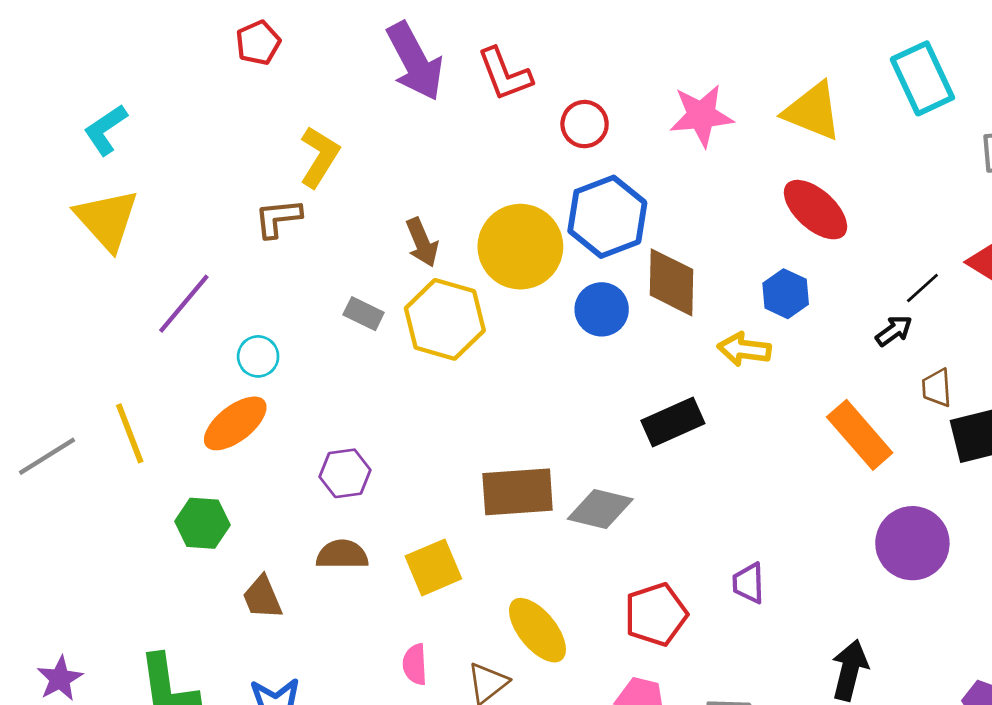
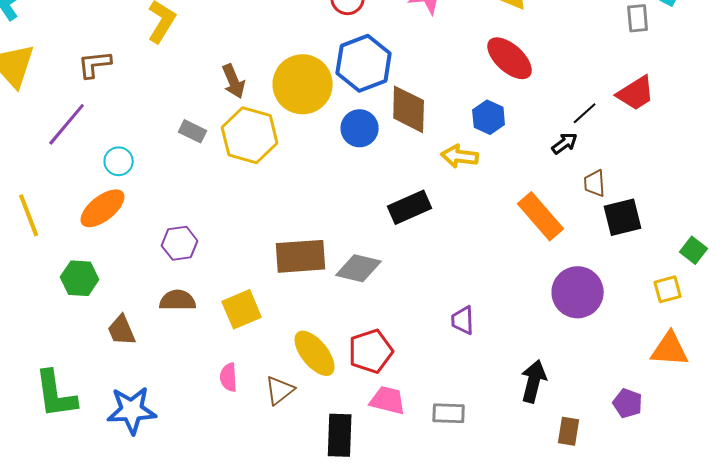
brown L-shape: (278, 218) -> (95, 64), moved
red pentagon: (656, 614) -> (371, 351), moved

